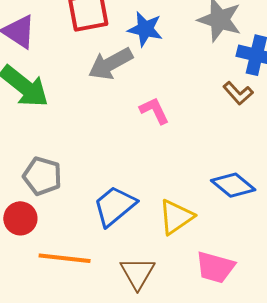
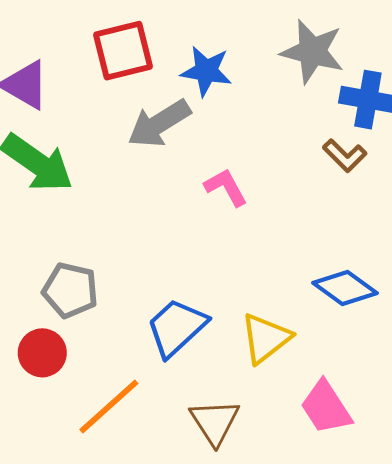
orange line: (65, 258) -> (109, 406), turned -45
pink trapezoid: (215, 267) -> (326, 407), turned 45

